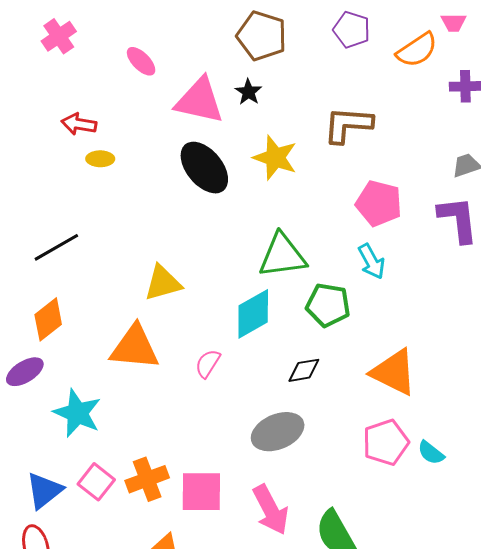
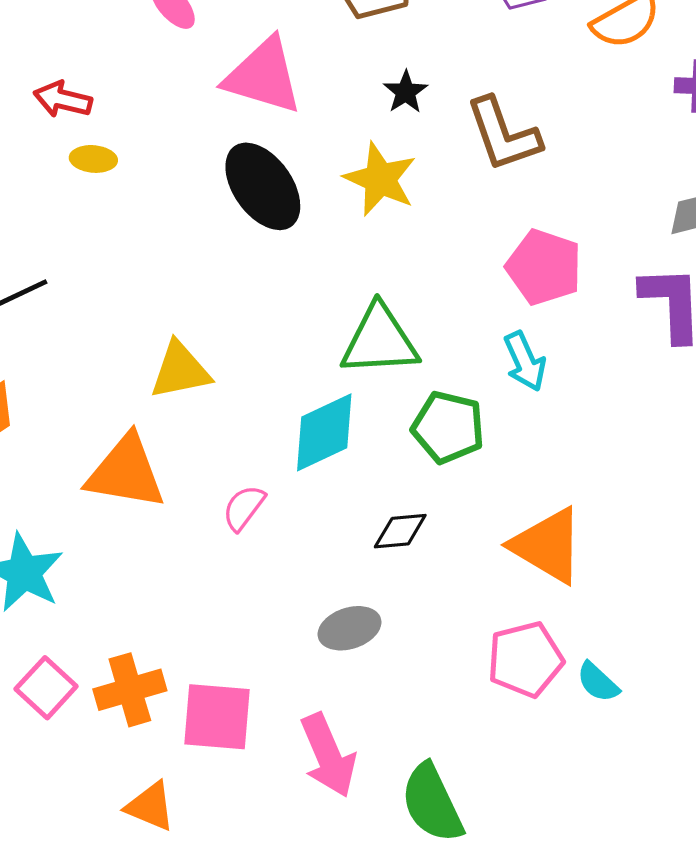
black star: (248, 92) -> (406, 92), moved
brown L-shape: (348, 125) -> (503, 134), turned -118
gray ellipse: (278, 432) -> (350, 628), size x0.7

